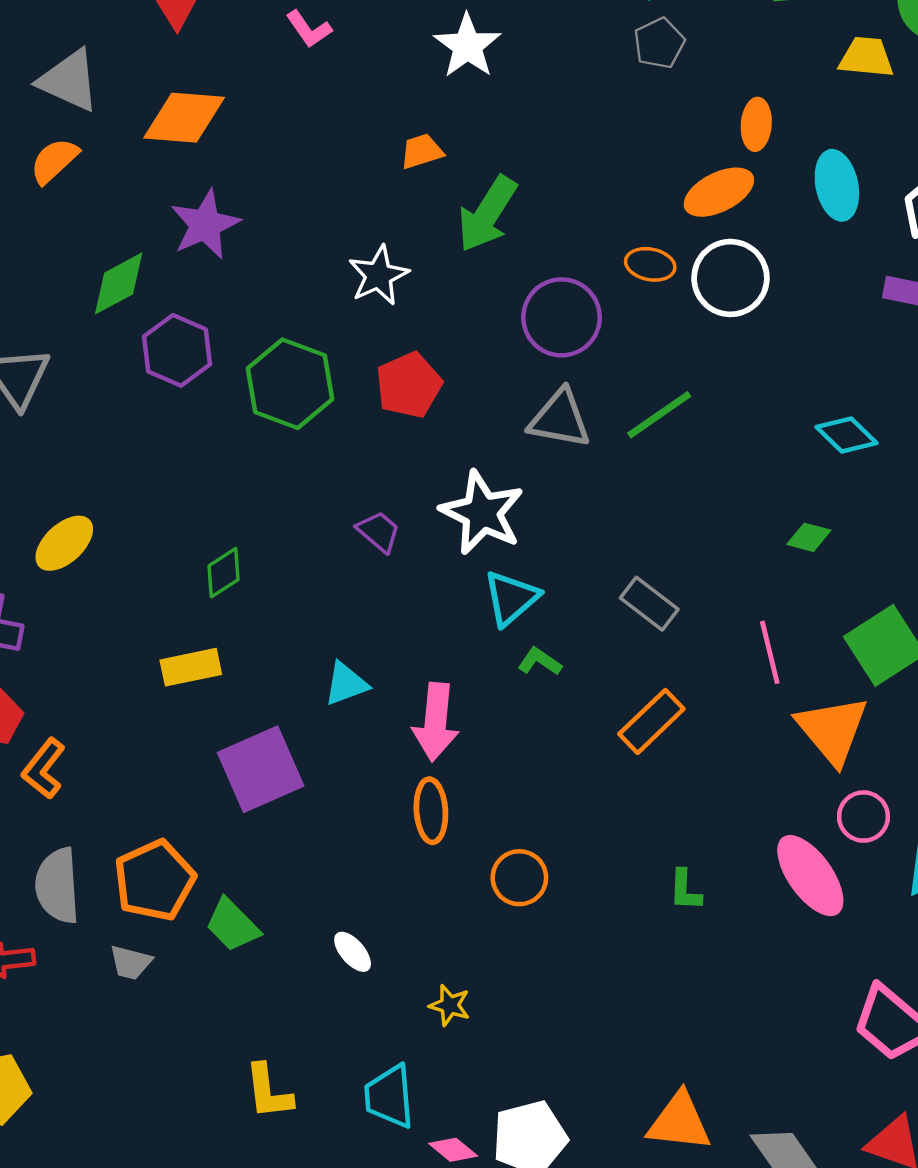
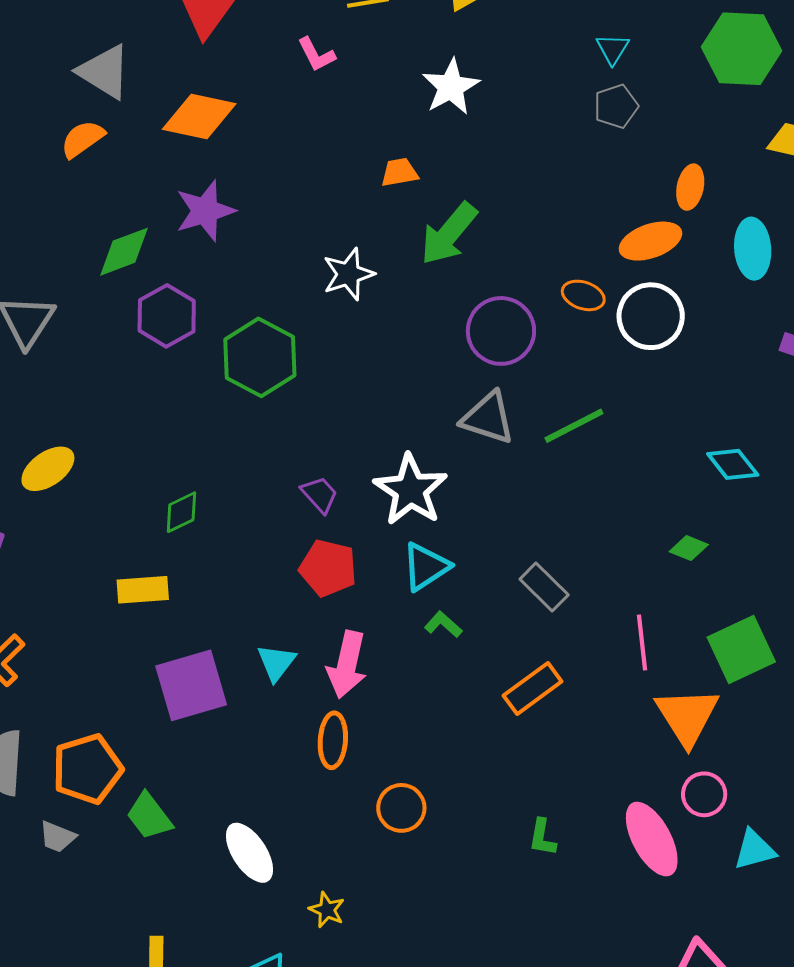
red pentagon: (409, 385) -> (328, 568), moved, turned 30
cyan triangle: (346, 684) -> (276, 663), moved, turned -39
white ellipse: (353, 952) -> (249, 853), size x1.6

